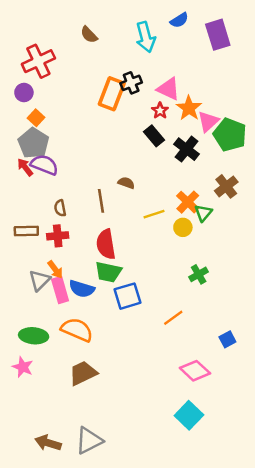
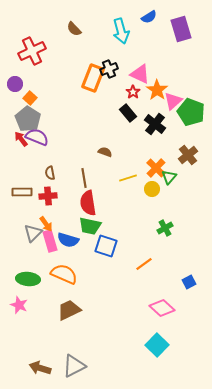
purple circle: (24, 93) -> (15, 84), moved
brown line: (101, 201) -> (84, 178), moved
blue square: (128, 296) -> (106, 246), turned 35

